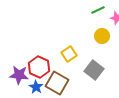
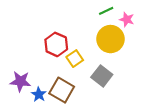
yellow circle: (102, 36) -> (110, 39), size x1.6
red hexagon: (39, 67) -> (56, 44), moved

